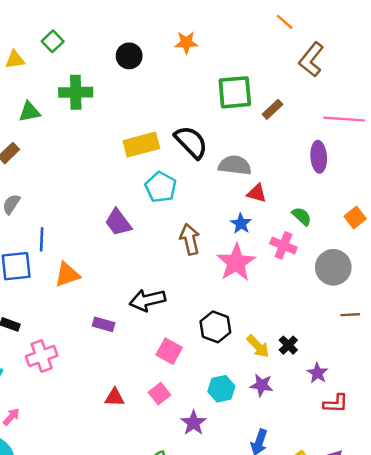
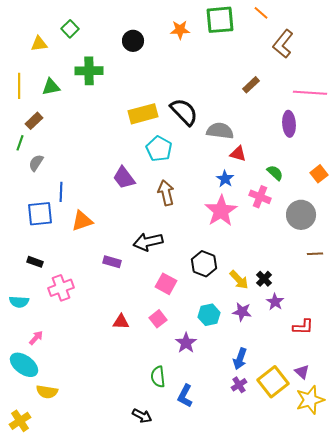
green square: (235, 92) -> (220, 20), moved
brown arrow: (190, 239) -> (166, 193), moved
purple star: (317, 373) -> (275, 302), moved

